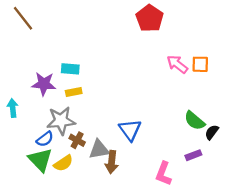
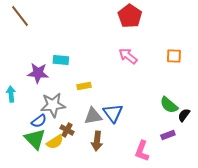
pink arrow: (177, 64) -> (128, 56), moved
yellow rectangle: (74, 92) -> (84, 86), moved
brown cross: (77, 140) -> (67, 130), moved
gray triangle: (99, 149) -> (93, 116), moved

